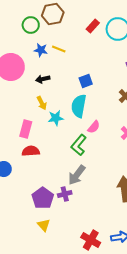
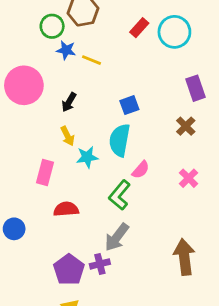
blue star: (41, 50) -> (66, 50), moved
black arrow: (43, 79) -> (69, 102), turned -48
red semicircle: (31, 151) -> (66, 209), moved

